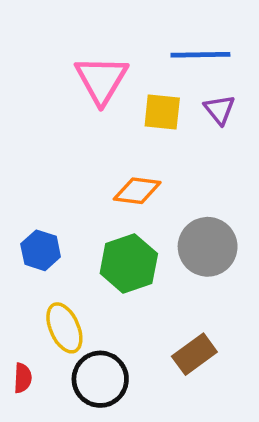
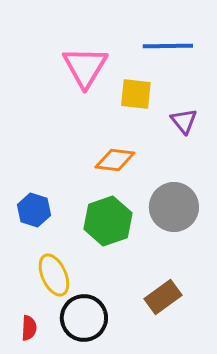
purple triangle: (219, 110) -> (184, 121), moved
red semicircle: (23, 378) -> (29, 328), moved

